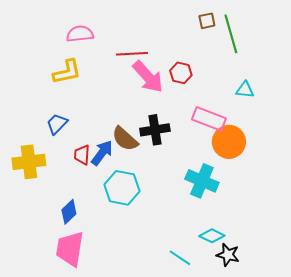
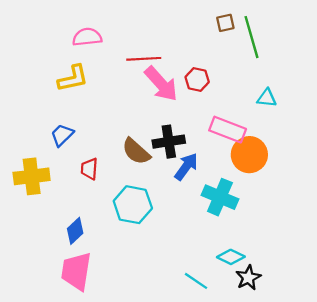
blue arrow: (102, 153) -> (186, 167), moved
black star: (228, 255) -> (248, 278), turned 30

